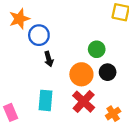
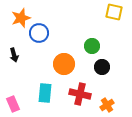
black arrow: (49, 59) -> (14, 55), moved
orange circle: (81, 74) -> (64, 64), moved
red cross: (84, 102) -> (80, 94), turned -30

